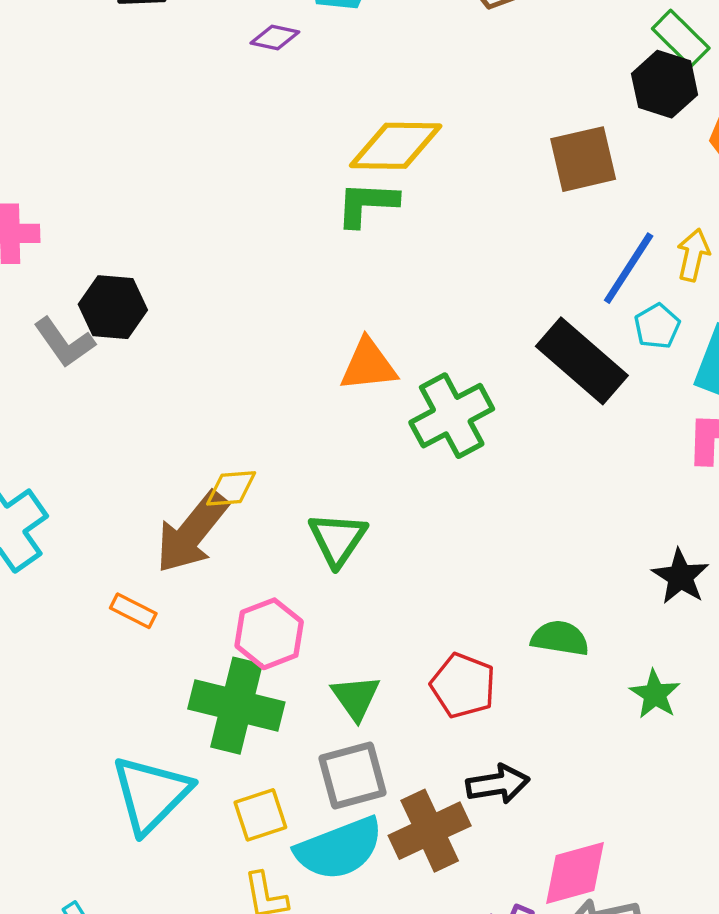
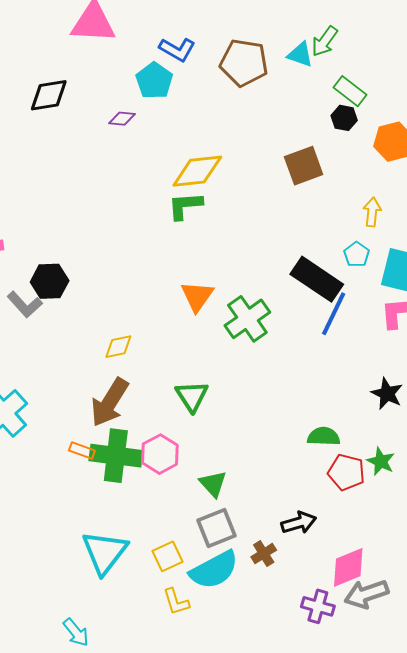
black hexagon: (665, 84) -> (344, 118), size x0.7
blue line: (629, 268) -> (334, 314), moved
orange triangle: (368, 365) -> (197, 296), turned -42
yellow diamond: (231, 488) -> (118, 347), moved
red pentagon: (463, 686) -> (346, 472), moved
green cross: (236, 706) -> (116, 456), moved
brown cross: (430, 831) -> (264, 554), size x0.6

